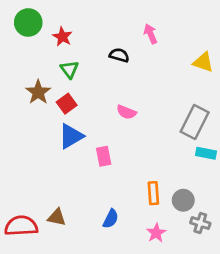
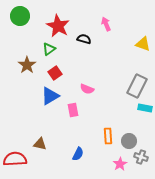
red star: (62, 37) -> (58, 26), moved, size x1.6
green triangle: (69, 69) -> (49, 49), turned 32
red square: (67, 104) -> (55, 73), moved
pink semicircle: (126, 112) -> (87, 89), moved
brown triangle: (57, 217) -> (40, 144), moved
pink star: (156, 233) -> (120, 164), moved

